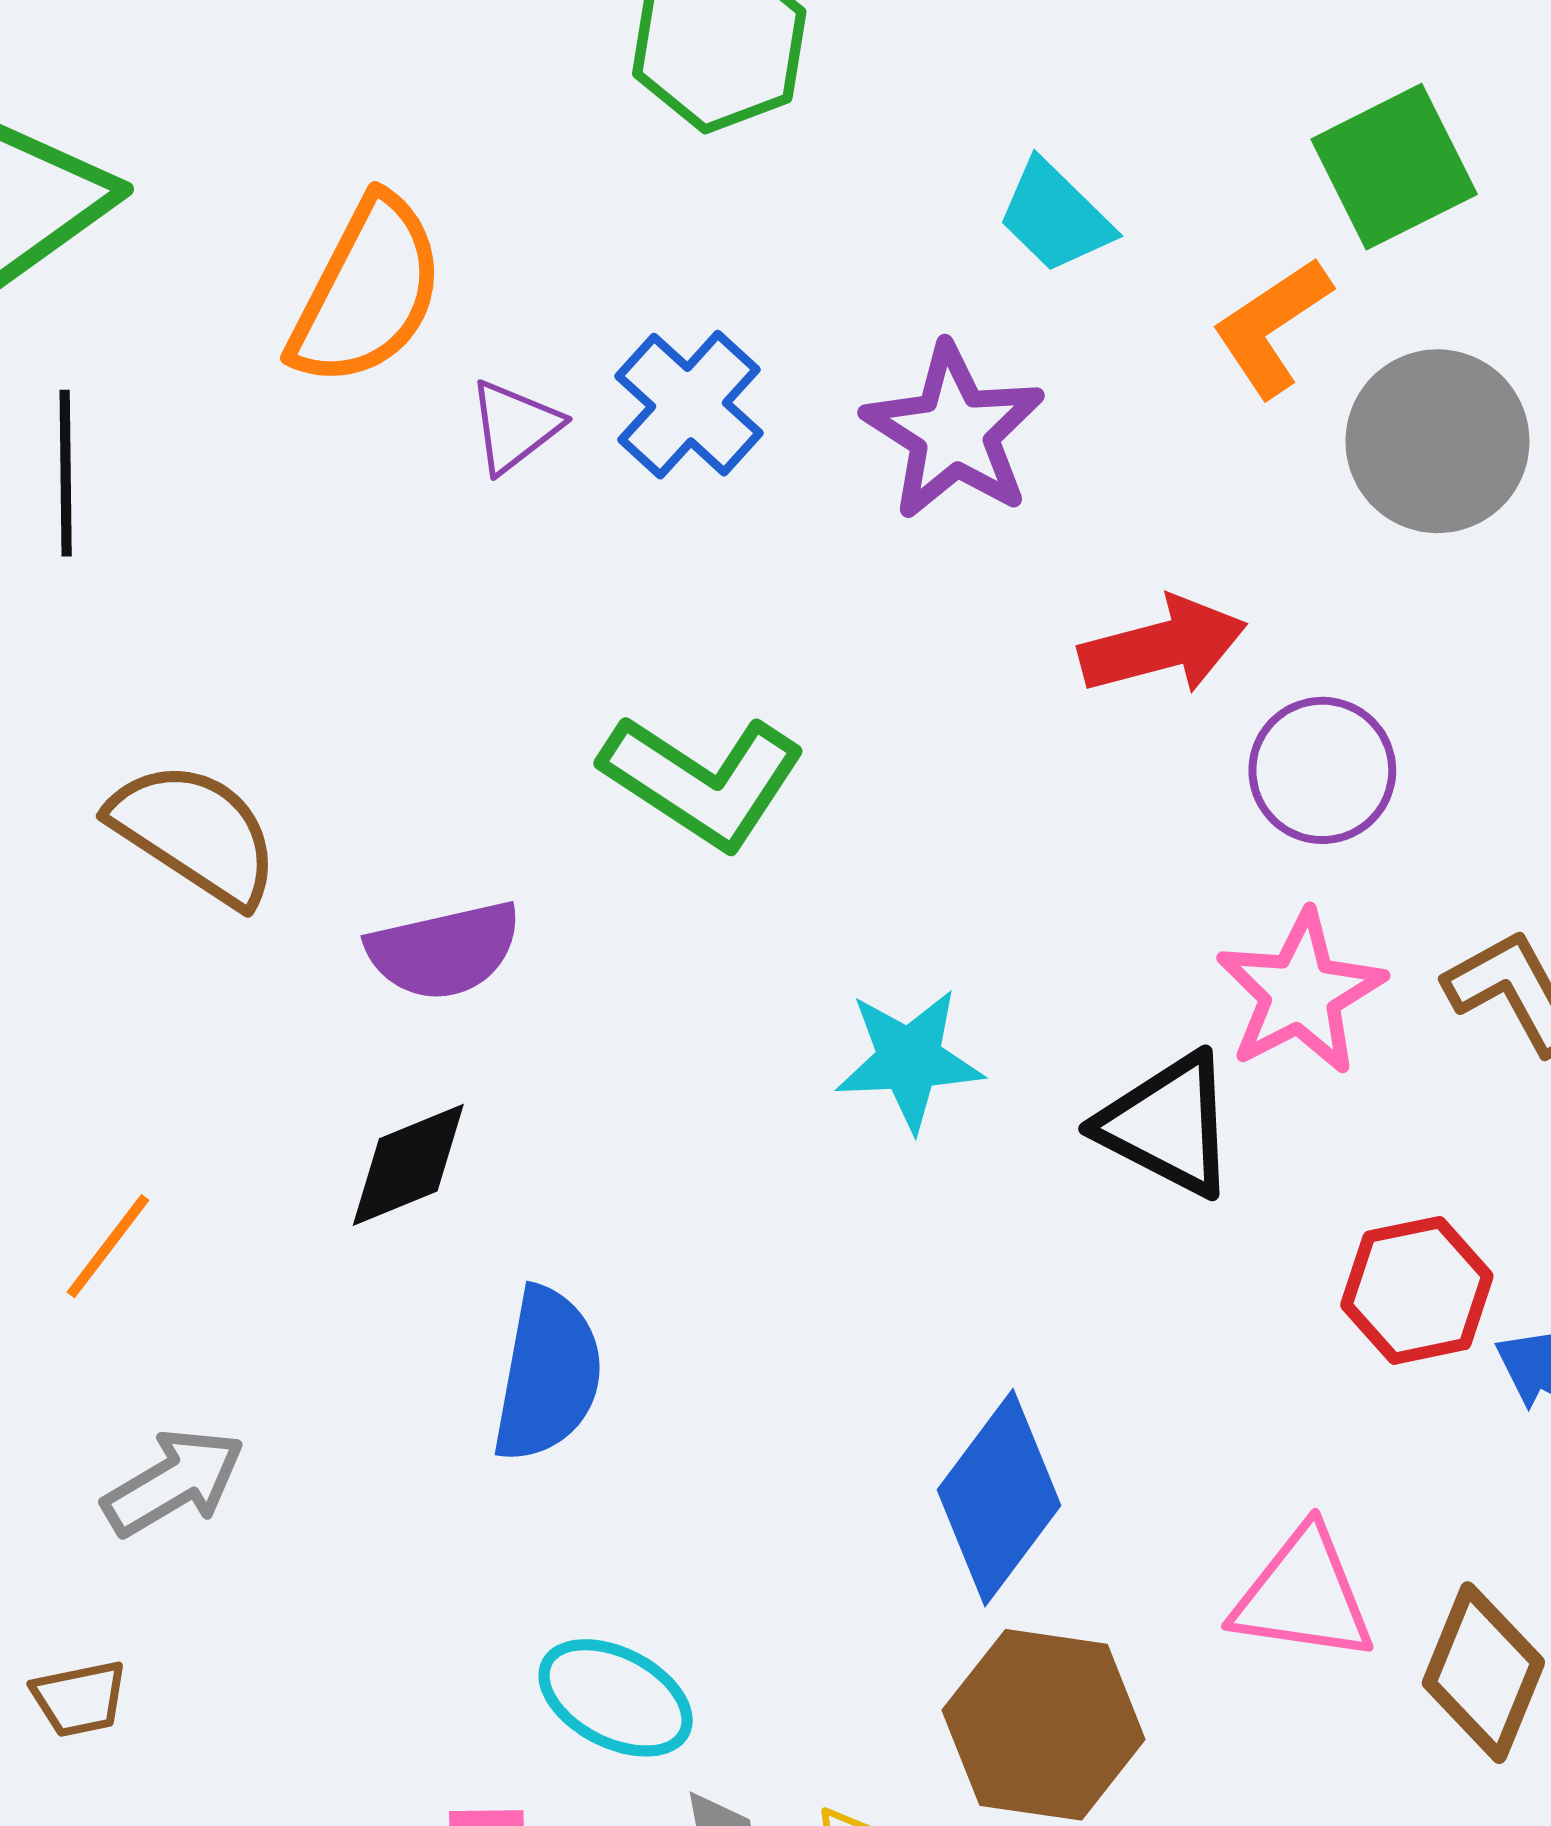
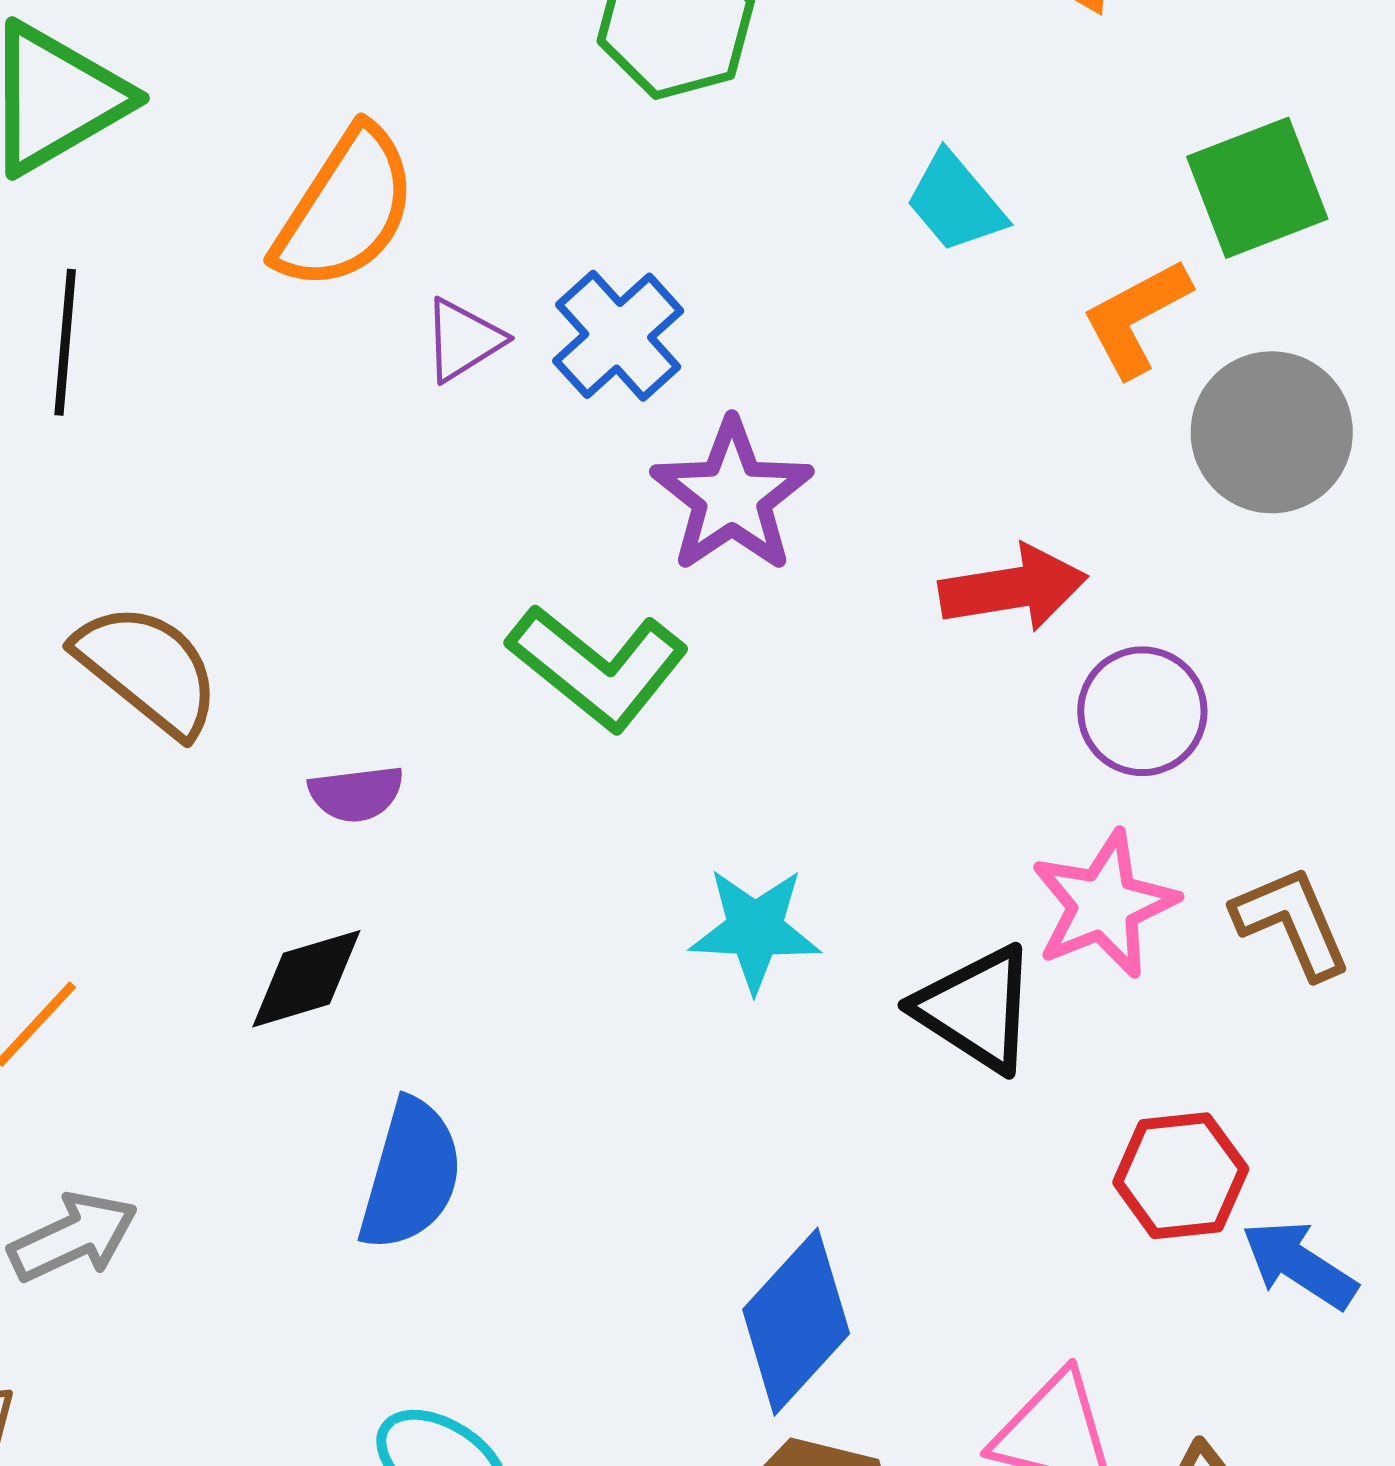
purple star: (954, 432) -> (732, 496), moved
purple semicircle: (444, 950) -> (356, 794), size x0.7

